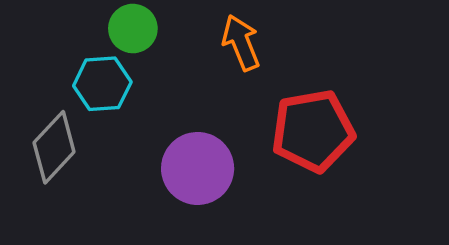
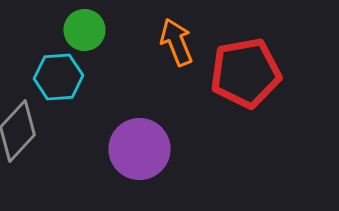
red pentagon: (313, 131) -> (245, 73), moved

